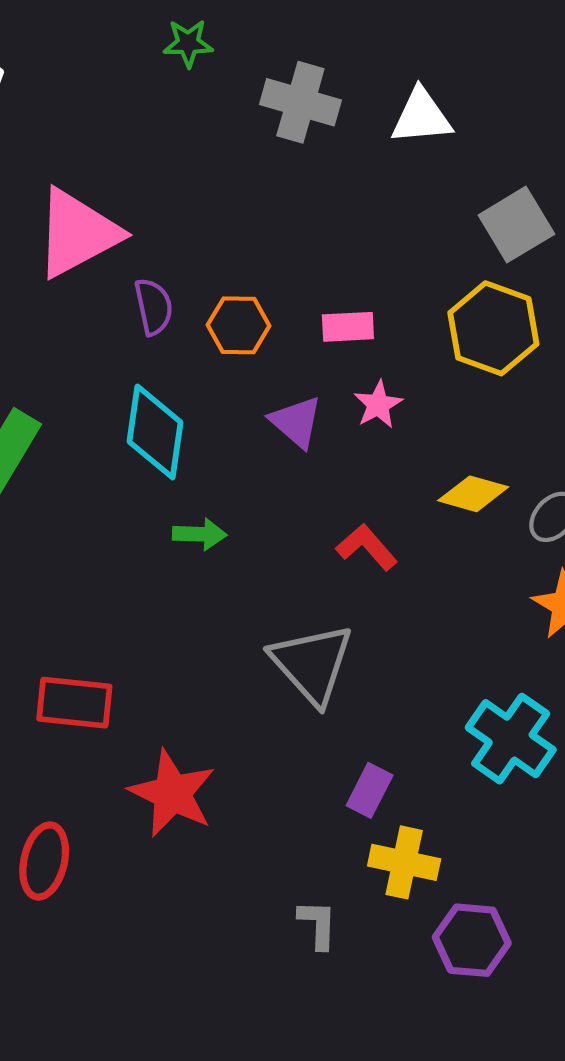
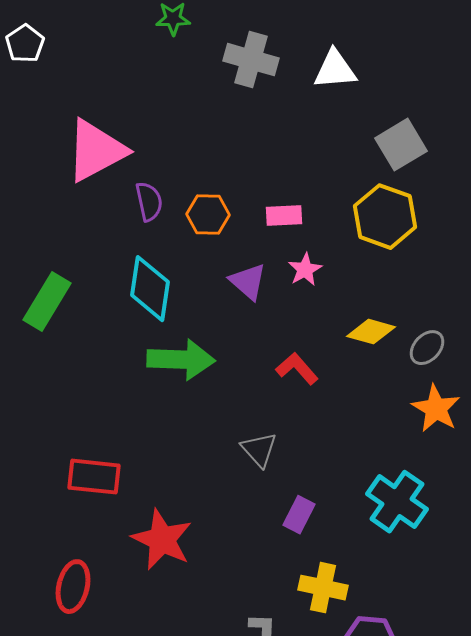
green arrow: (200, 534) -> (181, 360), size x1.8
gray triangle: (312, 664) -> (259, 450), size x0.6
purple rectangle: (370, 790) -> (299, 515), moved

